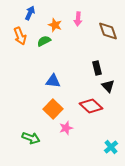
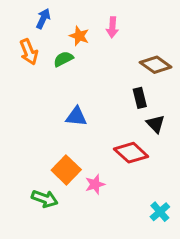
brown diamond: (108, 31) -> (156, 65), moved, turned -35
orange square: (53, 109) -> (66, 170), moved

